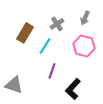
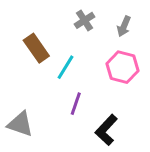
gray cross: (57, 24) -> (84, 20), moved
brown rectangle: (25, 33) -> (36, 48), turned -66

